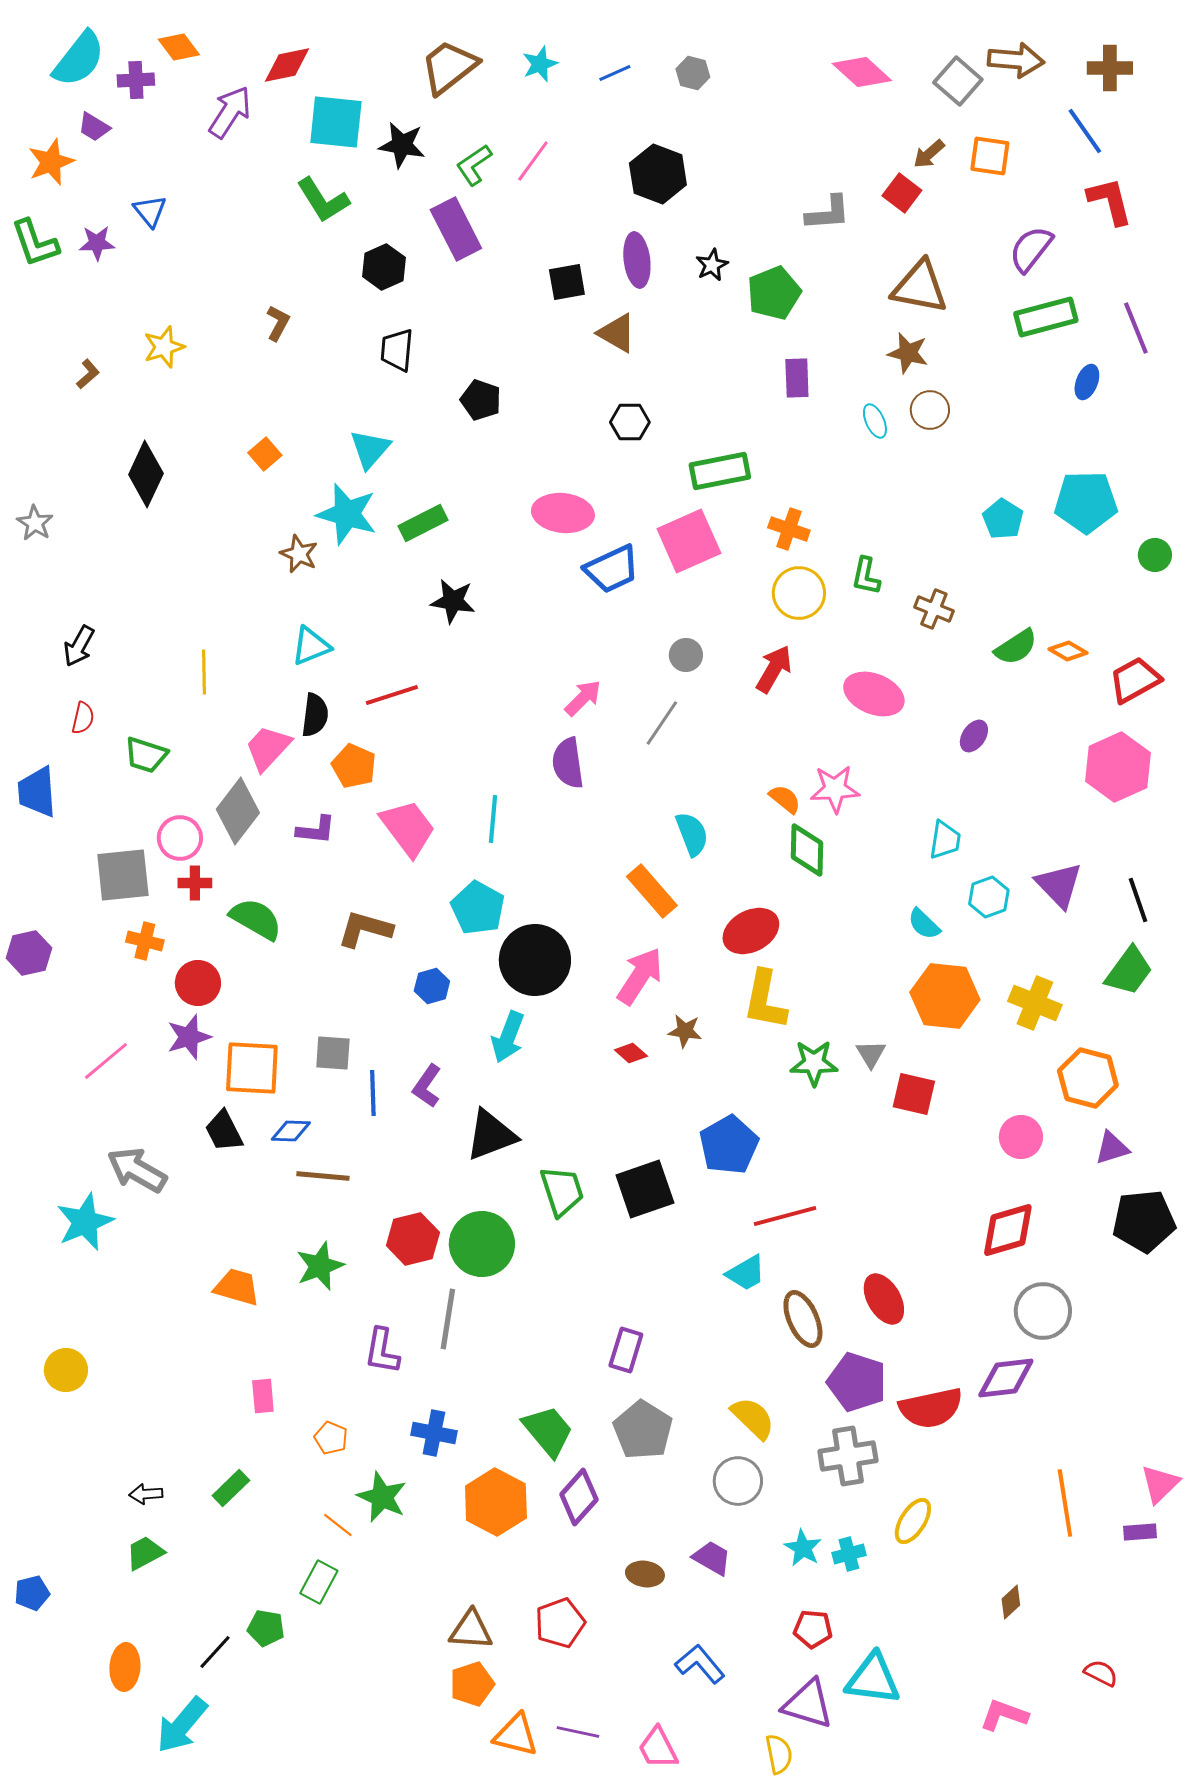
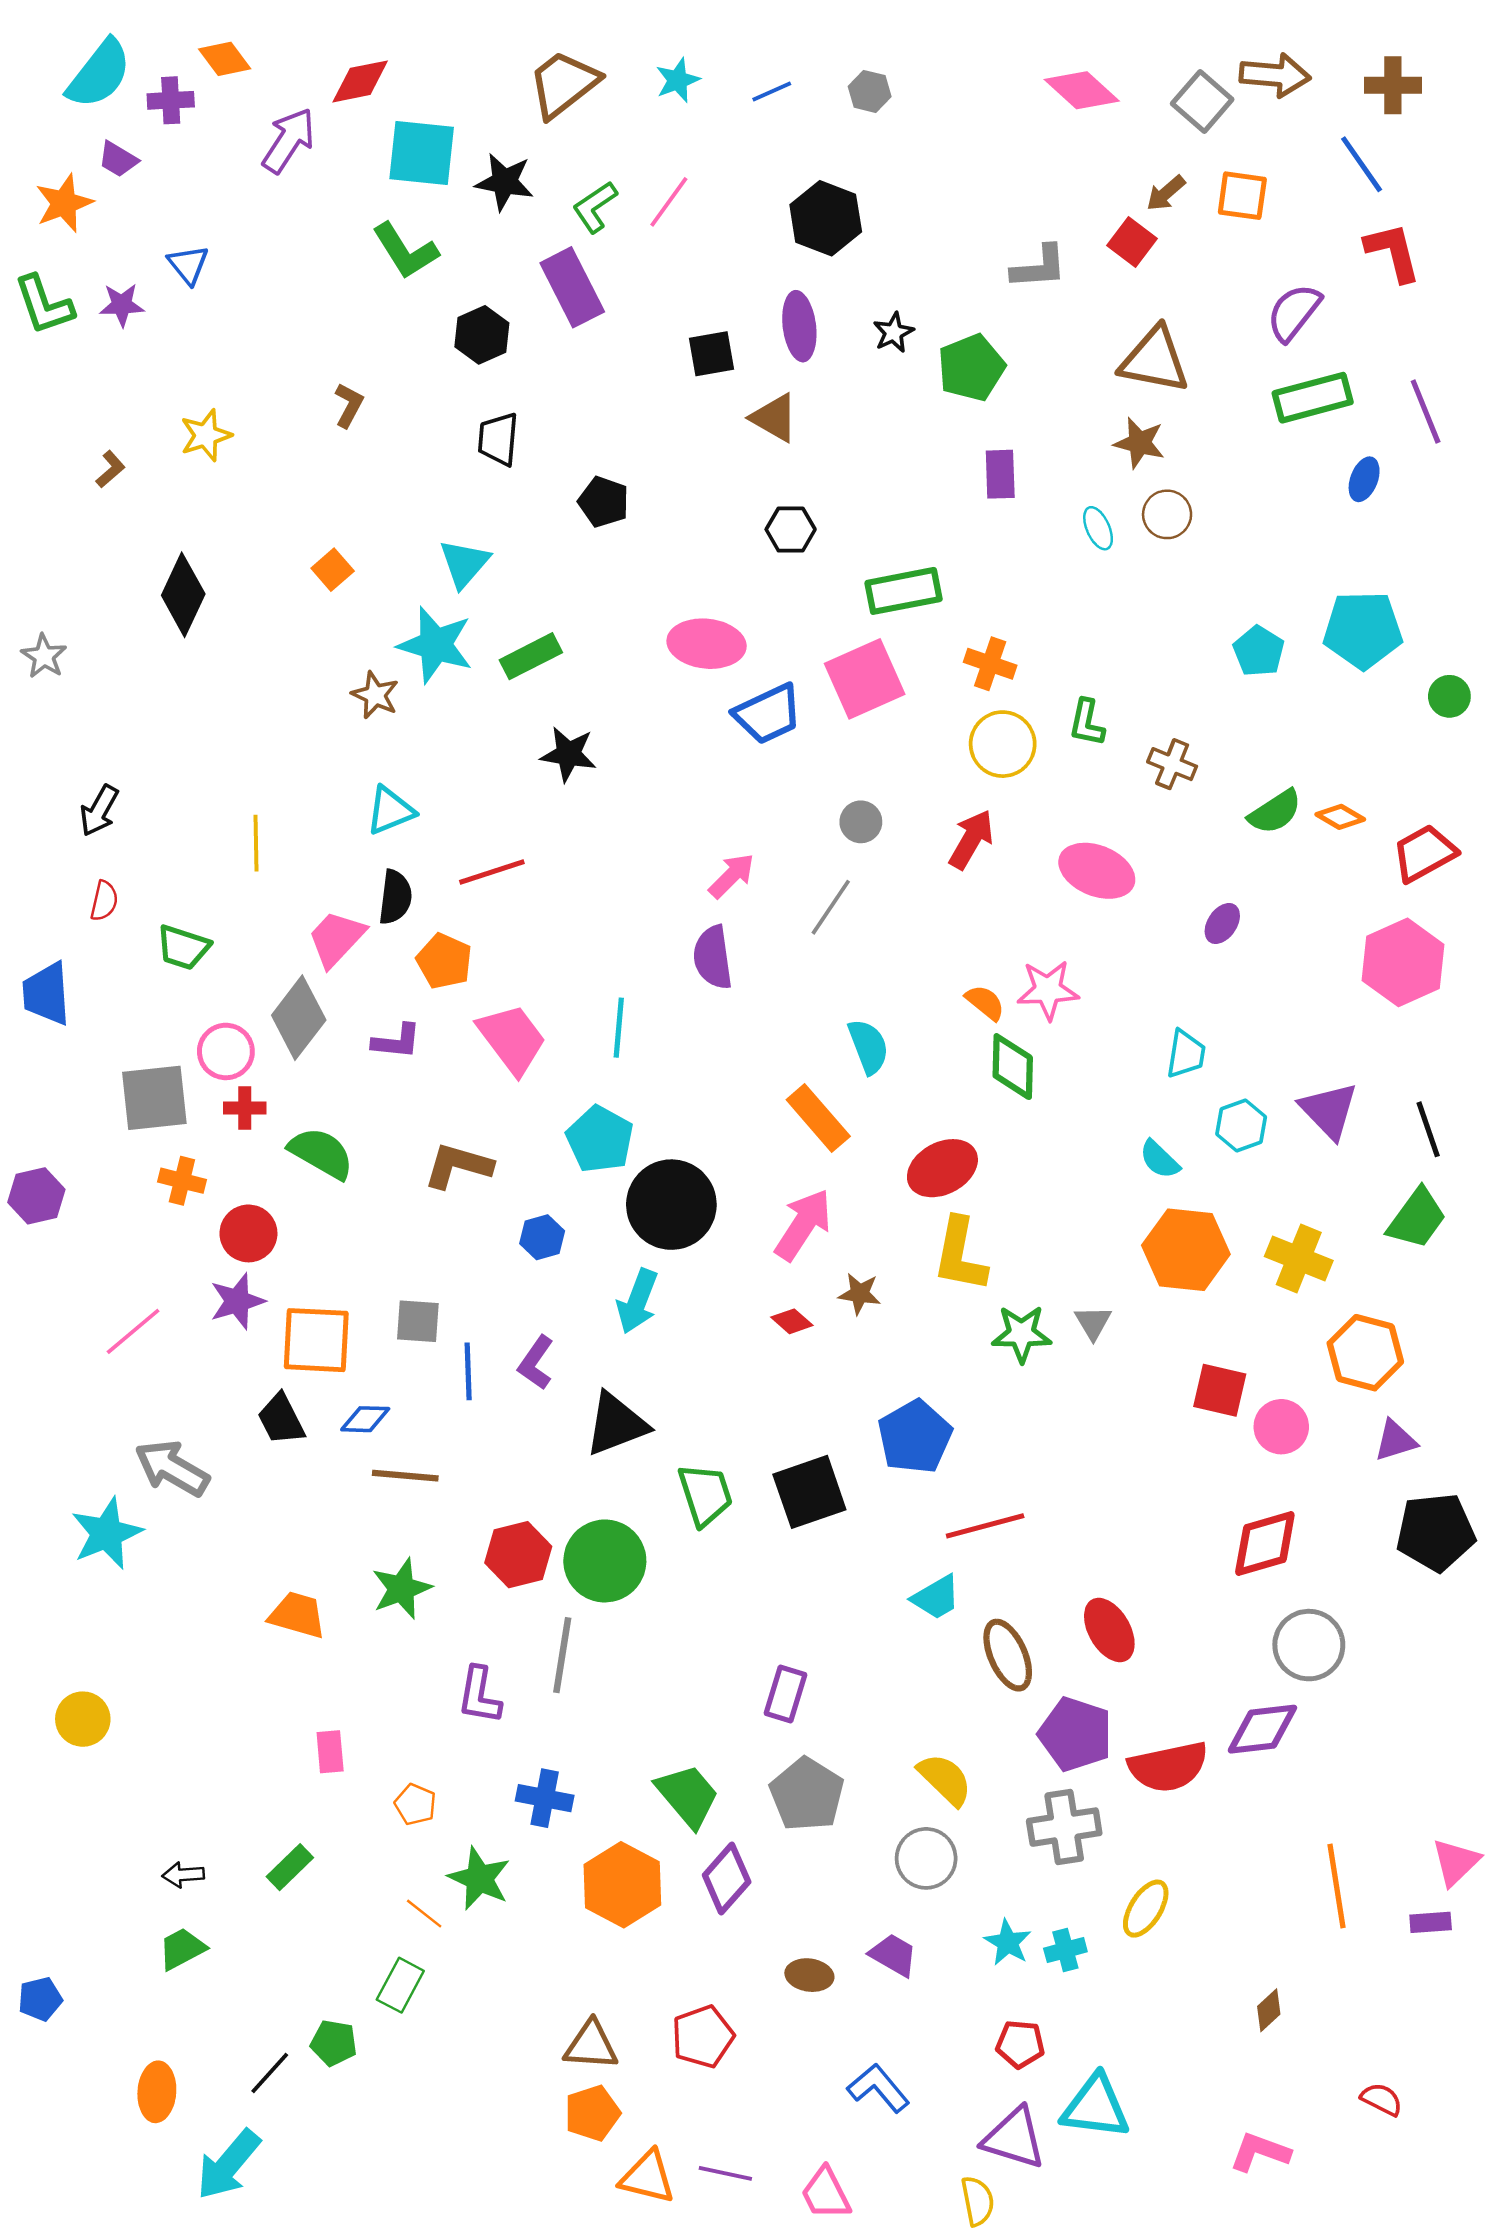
red square: (914, 1094) -> (1220, 1390), moved

